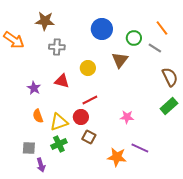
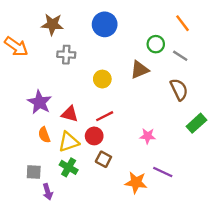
orange line: (162, 28) -> (183, 23), moved
blue circle: (102, 29) -> (105, 24), moved
brown triangle: (120, 60) -> (140, 70), turned 30
brown semicircle: (170, 77) -> (179, 89), moved
red triangle: (62, 81) -> (70, 114), moved
purple star: (34, 88) -> (40, 102), size x1.5
green cross: (59, 144) -> (69, 167), turned -35

